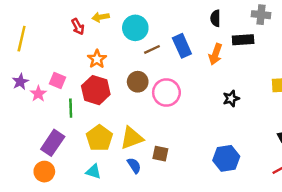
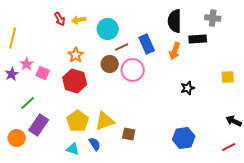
black semicircle: (216, 18) -> (175, 21), size x1.6
red arrow: (78, 27) -> (60, 19), moved
brown circle: (138, 82) -> (110, 64), moved
pink circle: (166, 93) -> (133, 70), moved
pink star: (38, 94) -> (27, 64), moved
green line: (71, 108) -> (28, 103), moved, turned 49
blue semicircle: (134, 166) -> (95, 144), moved
orange circle: (44, 172) -> (17, 138), moved

